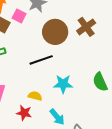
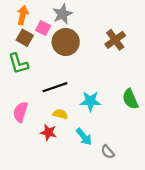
brown circle: (55, 32) -> (66, 42), moved
black line: (41, 60) -> (55, 87), moved

